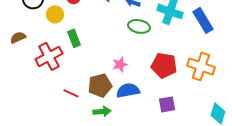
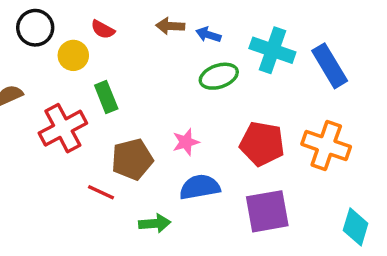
green ellipse: (139, 26) -> (219, 76), turned -30
brown pentagon: (100, 85) -> (132, 159), moved
purple square: (167, 104) -> (267, 211), size x1.5

